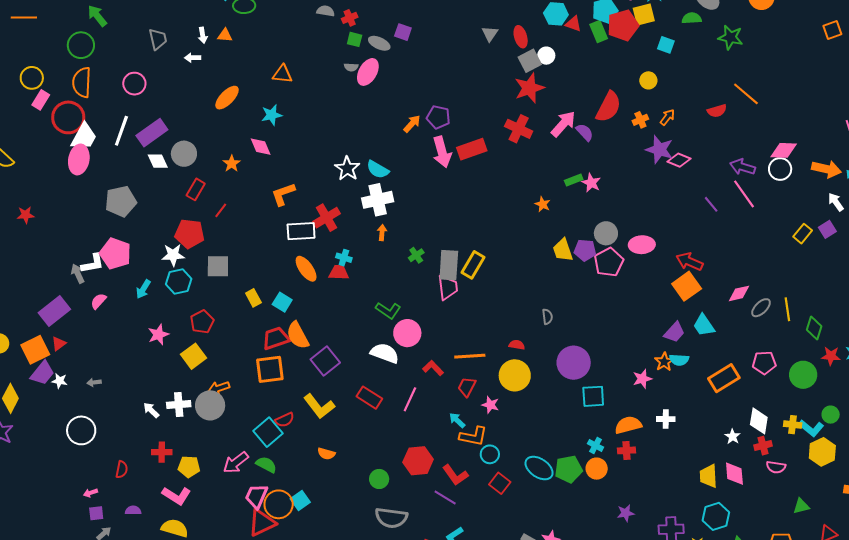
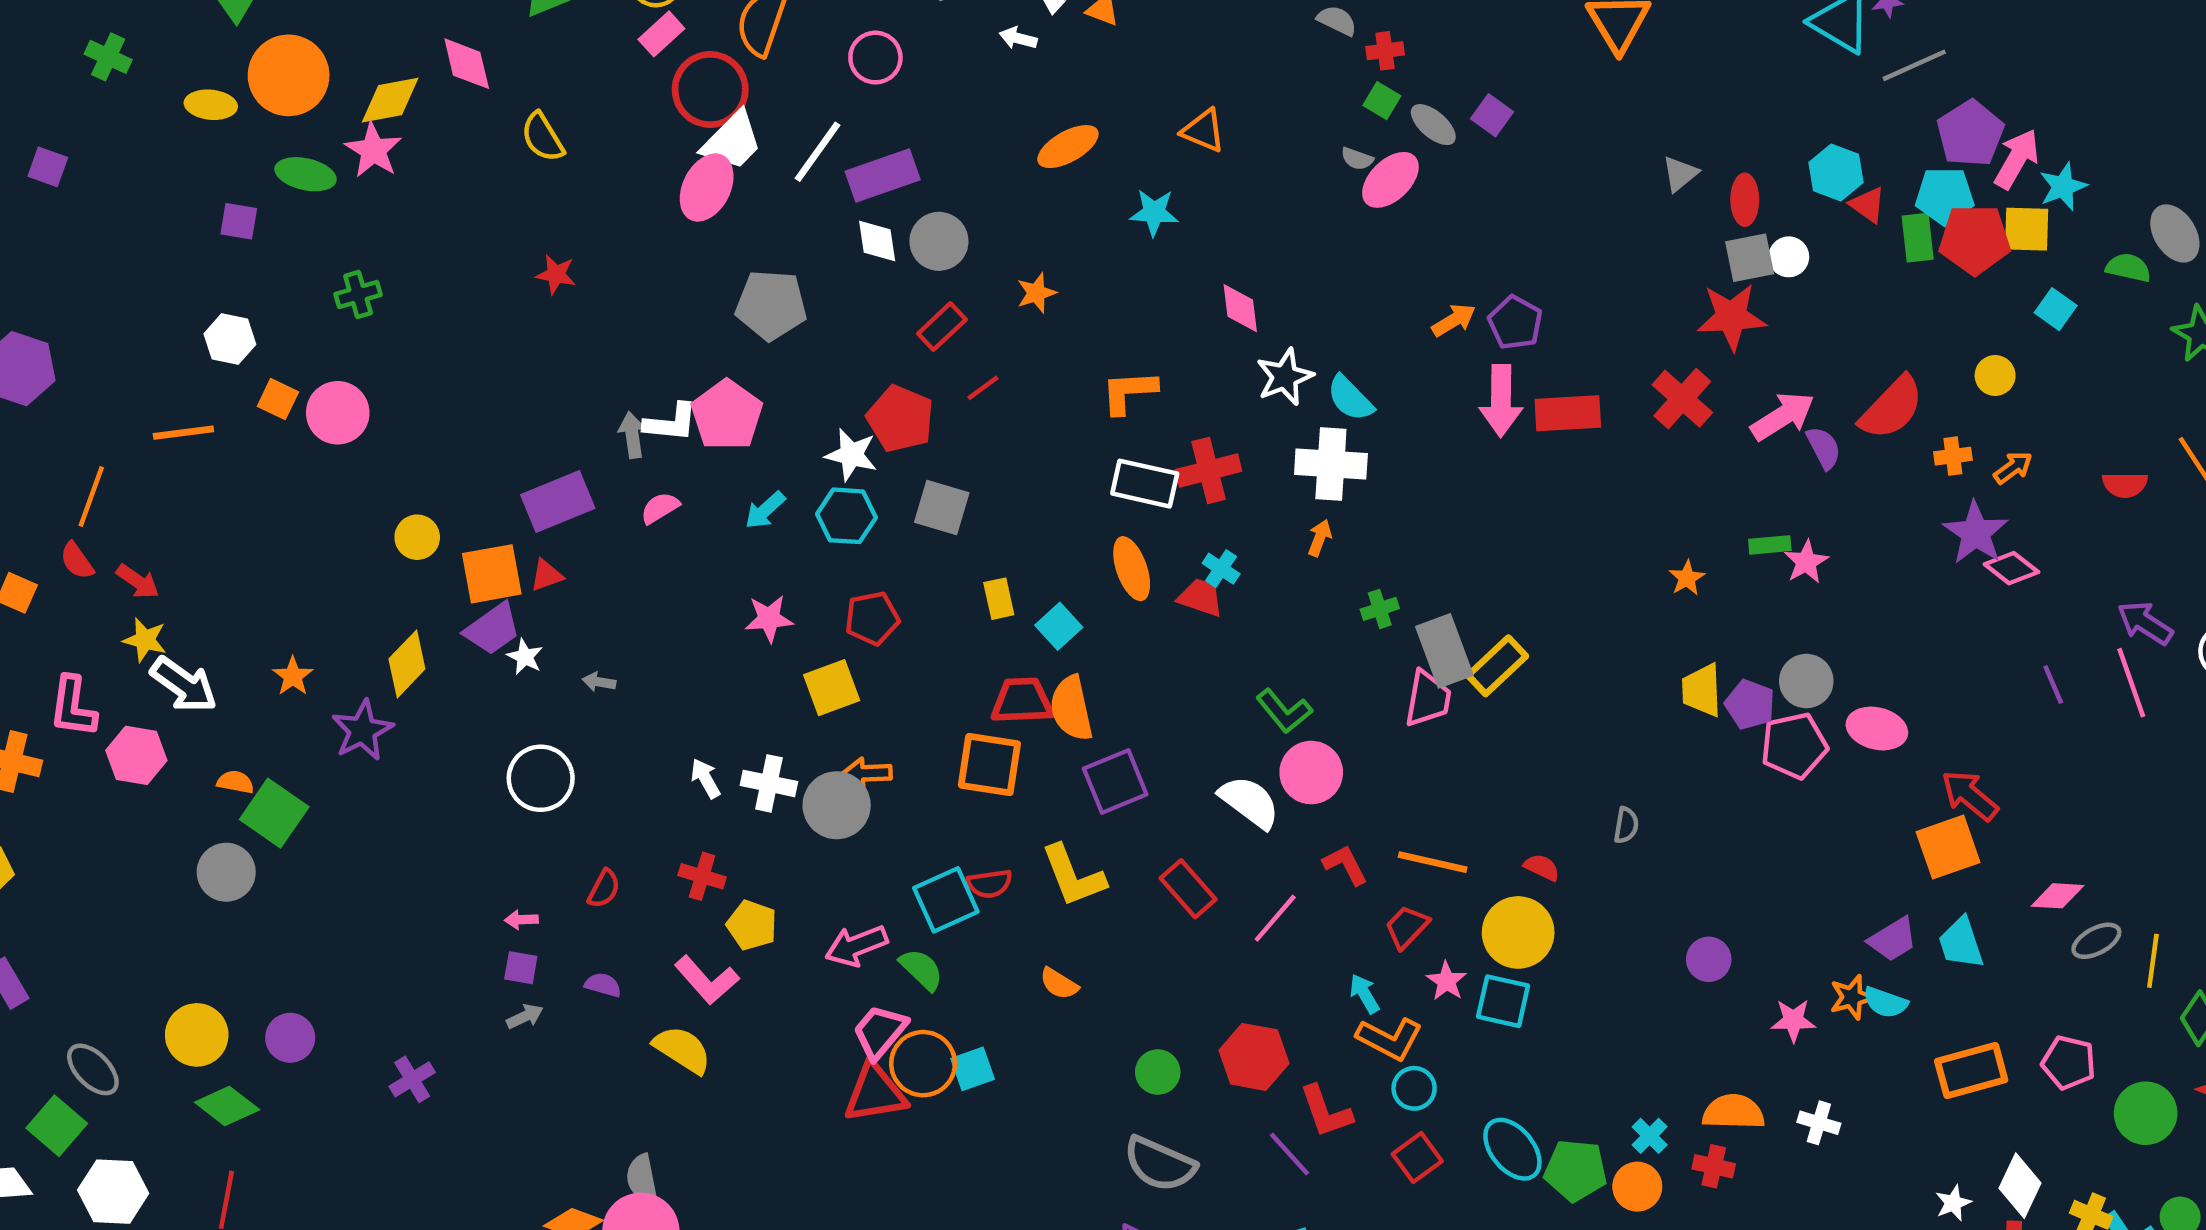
pink diamond: (261, 147) -> (1240, 308), moved
gray rectangle: (449, 265) -> (1444, 651), turned -40
purple circle: (574, 363) -> (1709, 959), moved, size x0.6
cyan square: (593, 396) -> (1503, 1001), moved

